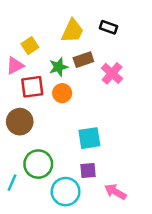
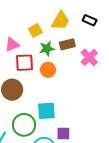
yellow square: (30, 46) -> (35, 31), moved
cyan square: (89, 138) -> (46, 111), moved

